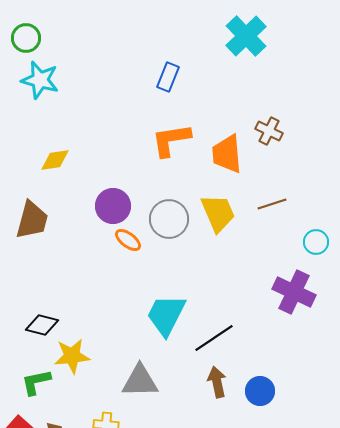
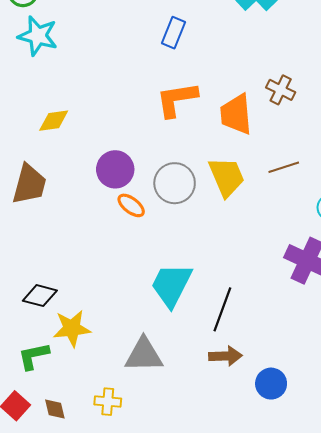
black line: (214, 338) -> (222, 309), turned -36
brown arrow: (217, 382) -> (225, 356), turned 100
blue circle: (260, 391) -> (271, 384), moved

